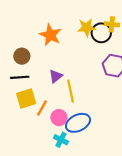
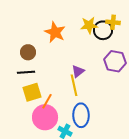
purple triangle: (56, 76) -> (78, 71), moved
pink circle: (59, 118) -> (45, 117), moved, size x1.6
blue ellipse: (78, 123) -> (81, 115), turned -65

